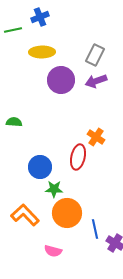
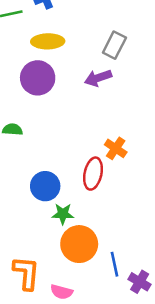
purple circle: (61, 80) -> (38, 78), moved
purple arrow: (96, 81) -> (98, 78), moved
orange L-shape: (25, 215) -> (26, 273), moved, turned 48

